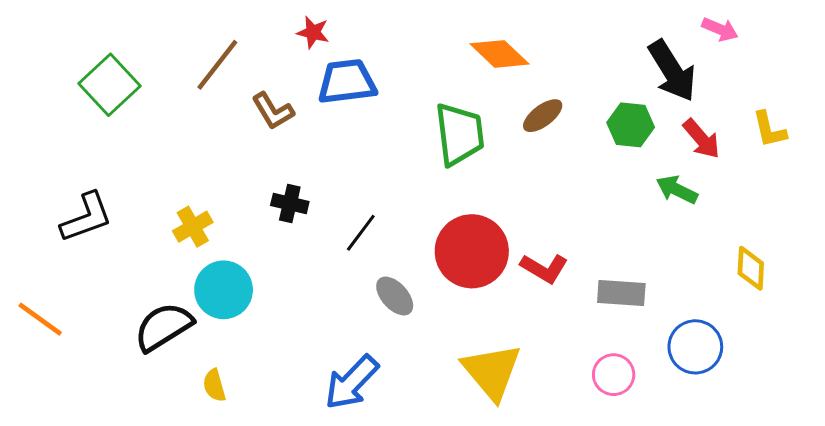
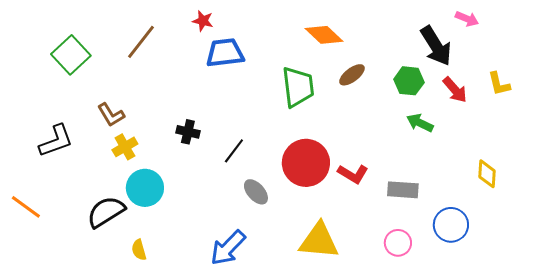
brown L-shape: (273, 111) -> (111, 115), moved
green arrow: (677, 190) -> (420, 123), moved
yellow triangle: (492, 372) -> (319, 241), turned -45

